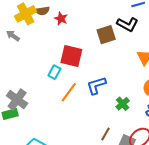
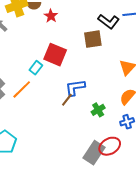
black L-shape: (127, 24) -> (109, 21), moved
orange line: (69, 92) -> (22, 89), moved
brown line: (106, 134) -> (67, 100), moved

